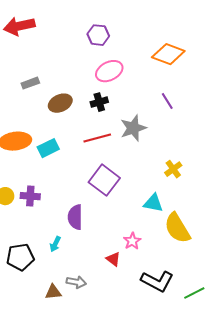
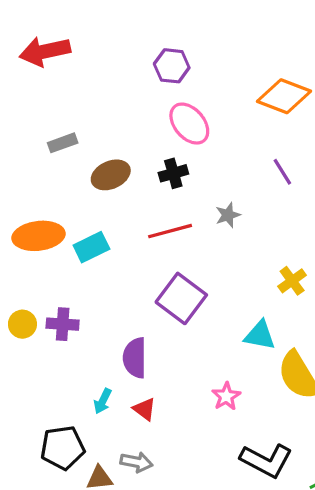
pink ellipse: (109, 71) -> (189, 124), turned 76
gray star: (133, 128) -> (228, 215), size x0.6
black pentagon: (20, 257) -> (63, 448), moved
red triangle: (113, 259) -> (144, 409), moved

